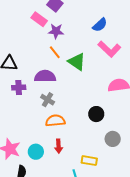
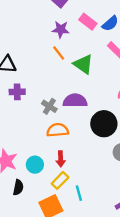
pink rectangle: (39, 19) -> (88, 22), moved
purple semicircle: (45, 76) -> (75, 101), moved
black circle: (96, 114) -> (104, 124), size x1.5
yellow rectangle: (89, 161) -> (60, 180), moved, turned -56

